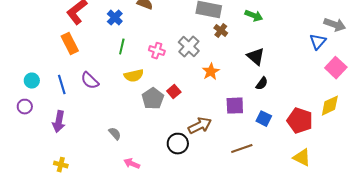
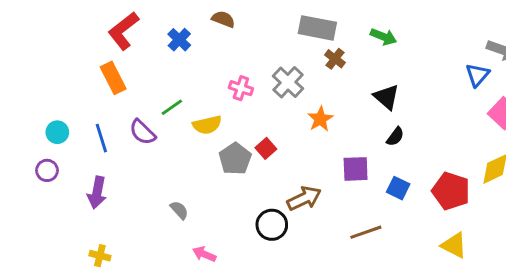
green line: (122, 47) -> (172, 107), moved, turned 42

